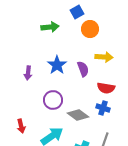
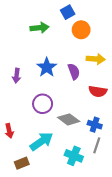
blue cross: (103, 108) -> (95, 125), moved

